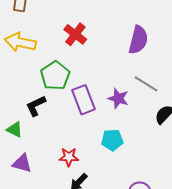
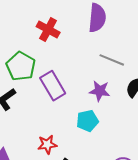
red cross: (75, 34) -> (48, 29), moved
purple star: (118, 98) -> (100, 91), moved

